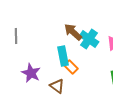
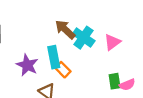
purple star: (31, 73) -> (27, 65), moved

